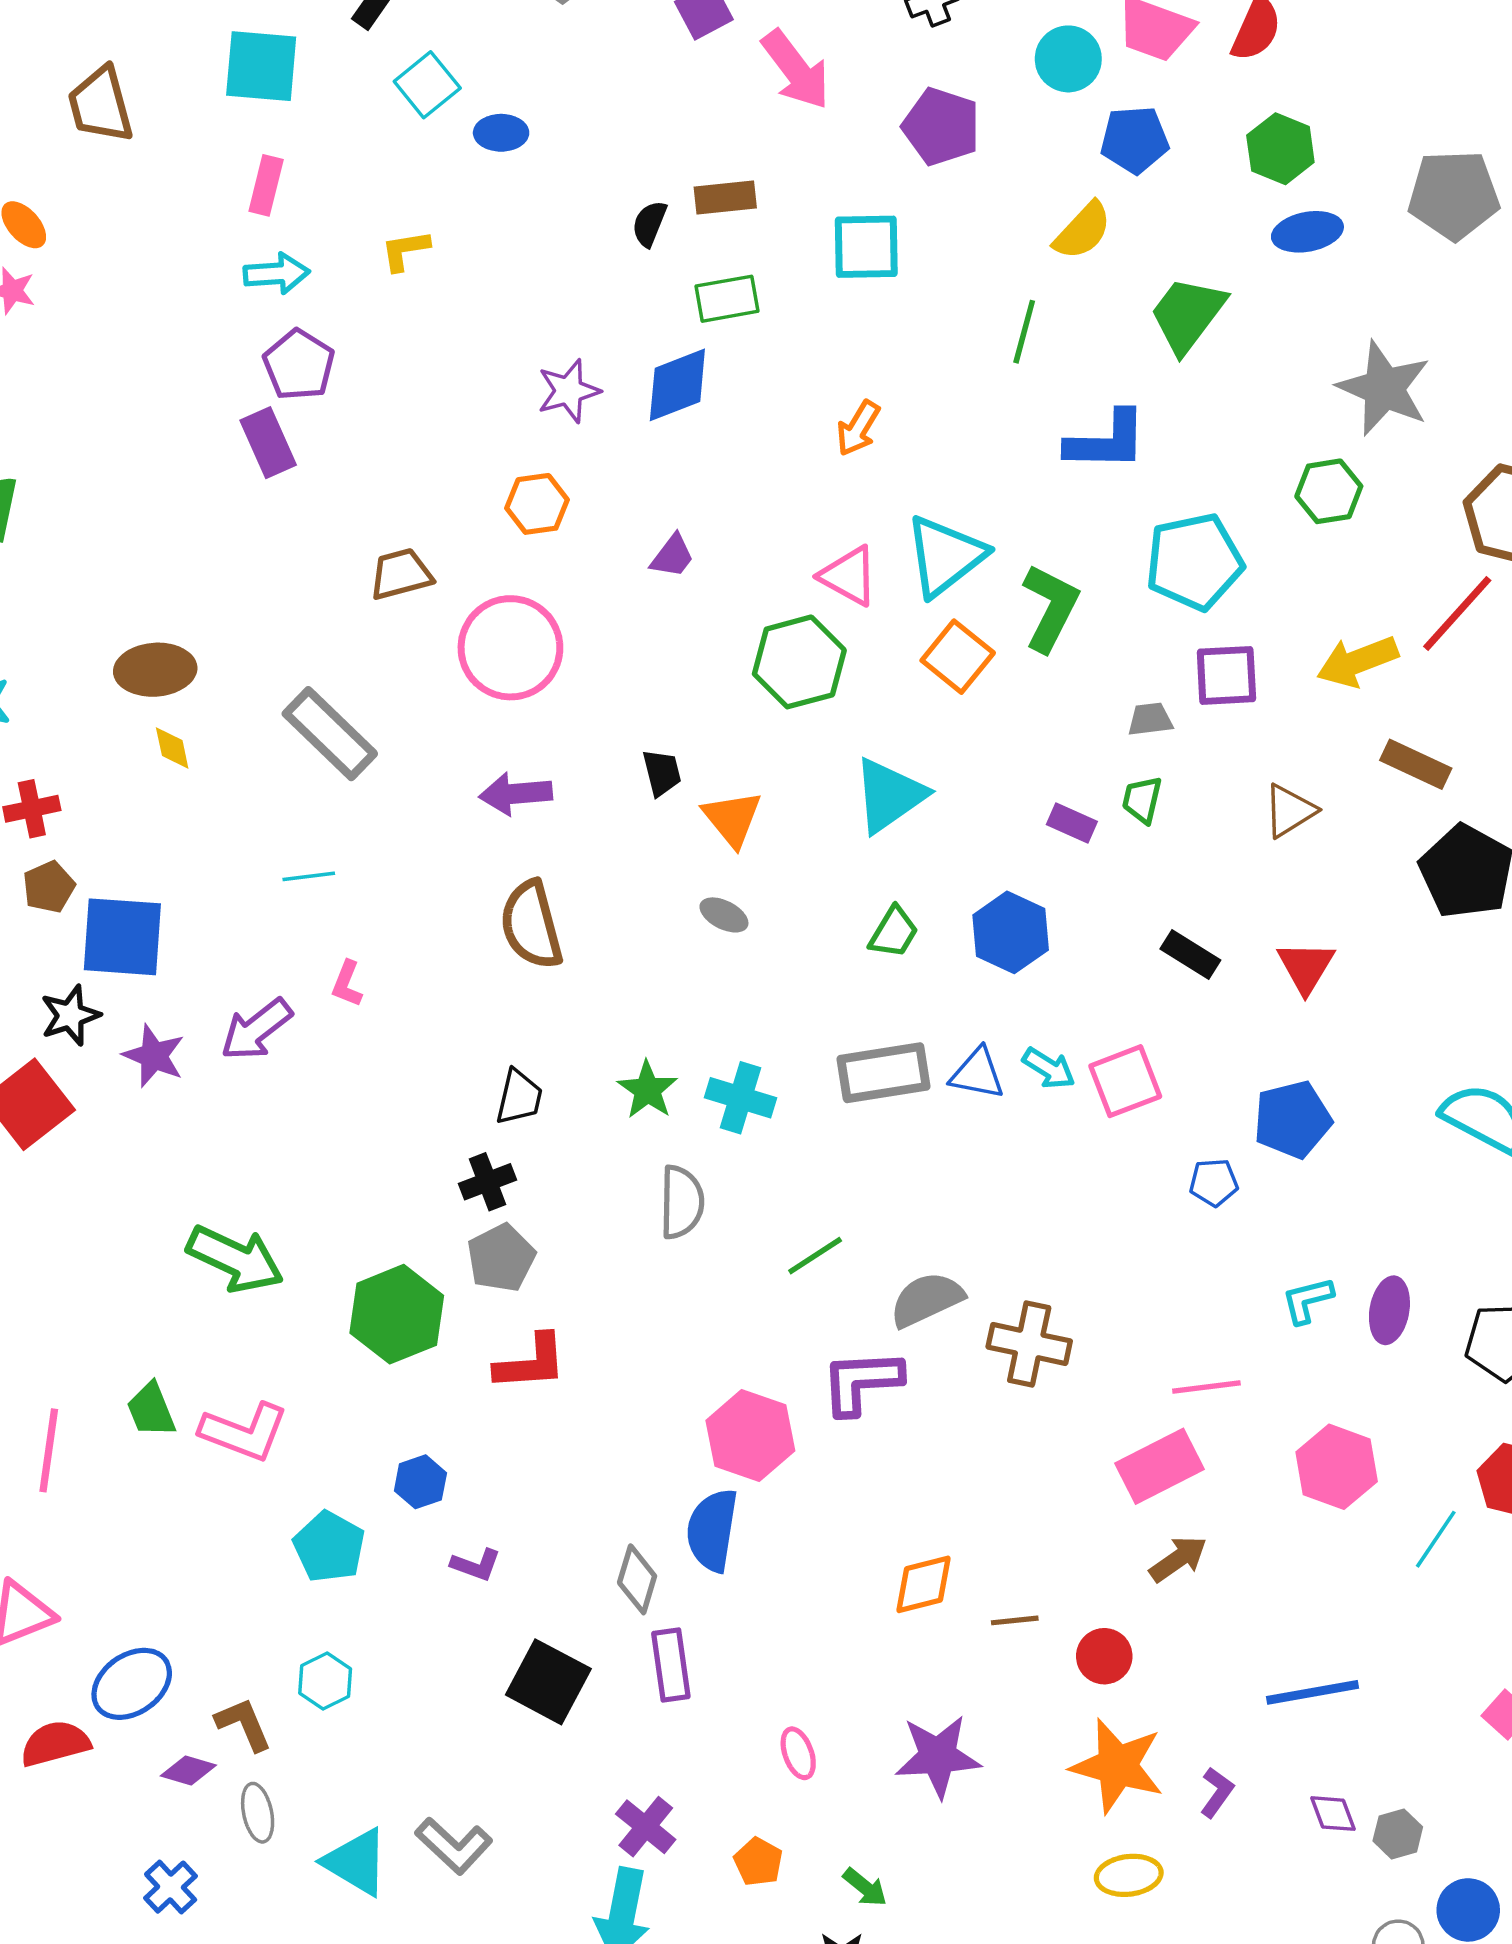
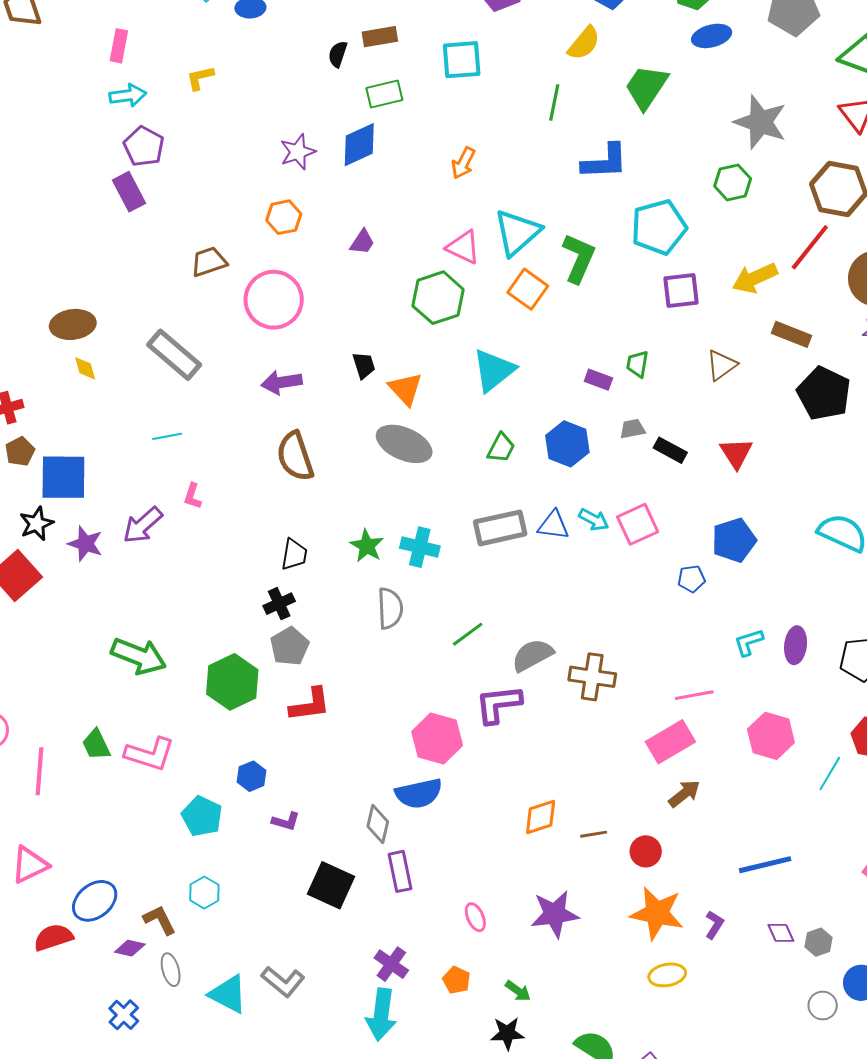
gray trapezoid: (1150, 719) -> (632, 429), moved
gray ellipse: (724, 915) -> (404, 444), size x2.0
blue semicircle: (712, 1530) -> (419, 793), turned -108

